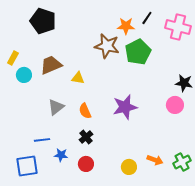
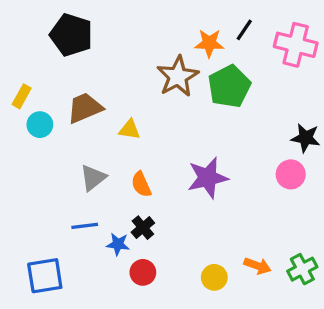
brown star: (107, 46) -> (178, 76), turned 30
blue line: (42, 140) -> (85, 226), moved
blue star: (61, 155) -> (118, 244), moved

